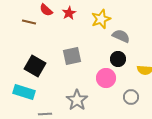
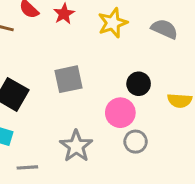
gray semicircle: (121, 36) -> (164, 29), moved
gray circle: (131, 97) -> (136, 142), moved

